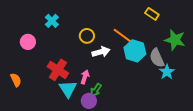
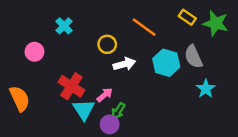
orange line: (123, 36) -> (144, 27), moved
green star: (175, 40) -> (216, 23), moved
gray semicircle: (157, 58) -> (193, 57), moved
pink arrow: (85, 77) -> (105, 95), turned 32
orange semicircle: (16, 80) -> (20, 99), size x1.5

